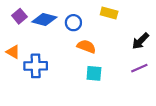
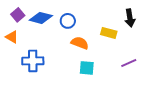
yellow rectangle: (109, 13) -> (109, 33), moved
black arrow: (140, 41) -> (130, 18), moved, turned -54
orange triangle: (13, 52) -> (12, 37), moved

